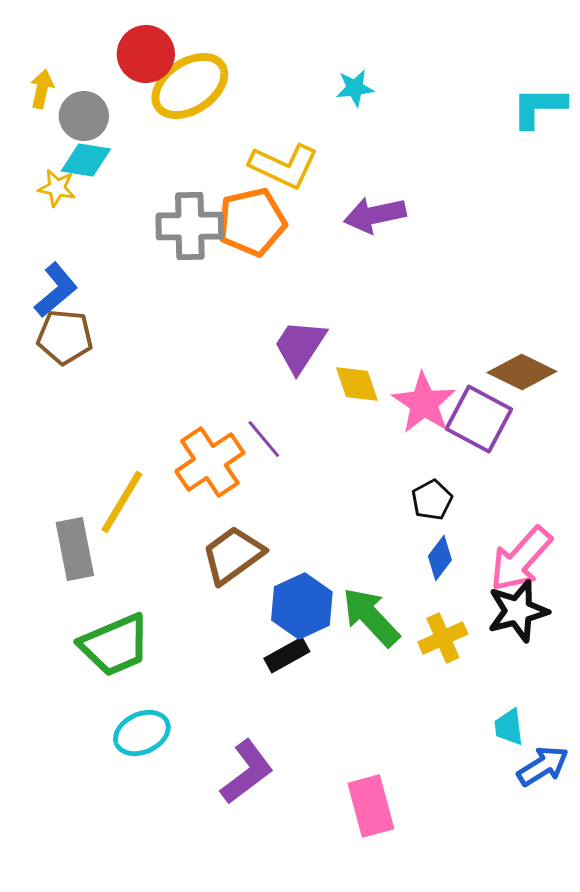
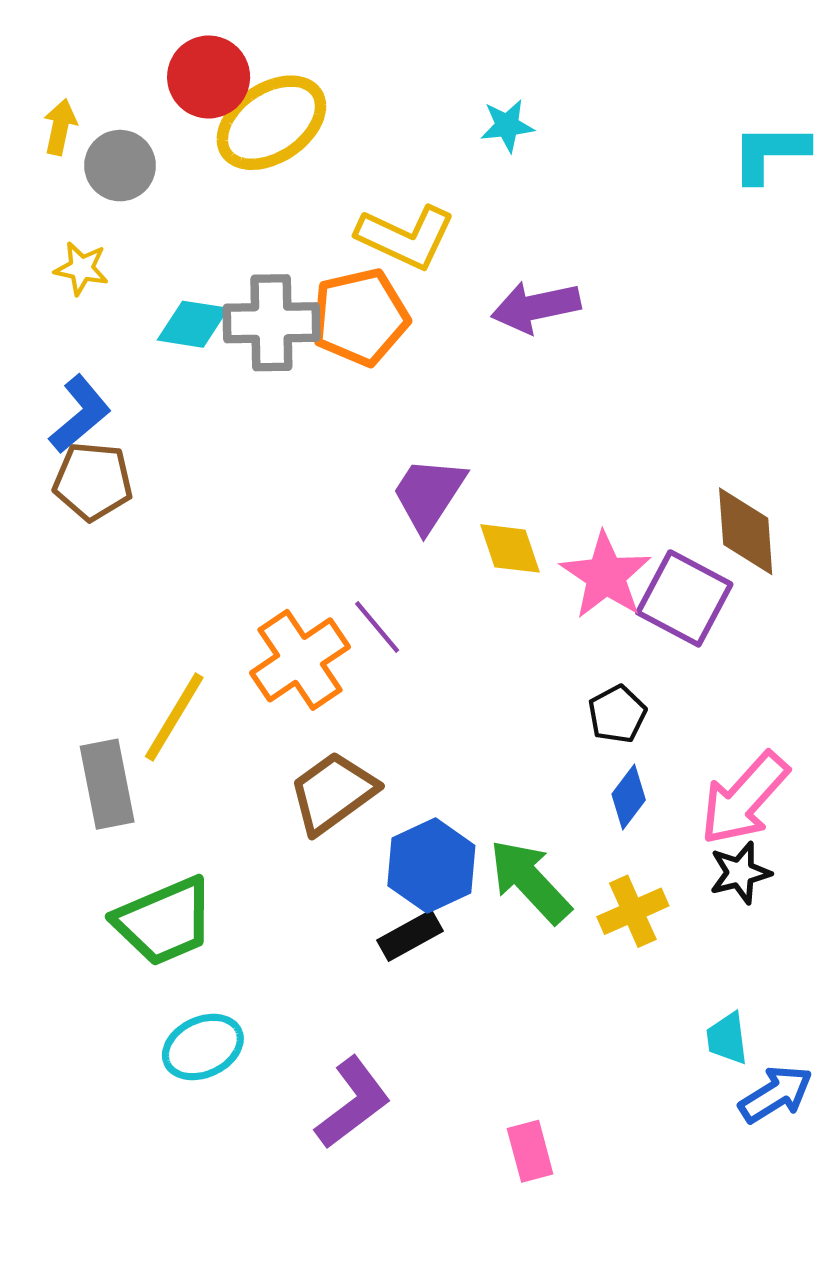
cyan diamond: (86, 160) -> (193, 324), moved
brown diamond: (522, 372) -> (746, 531), turned 60
black star: (518, 611) -> (740, 873), size x0.7
pink rectangle: (371, 806) -> (530, 1151), size x0.7

